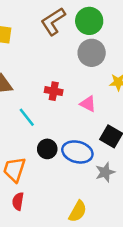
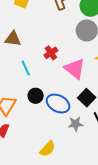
red cross: (54, 91) -> (51, 53), turned 32
pink triangle: (88, 104) -> (75, 69), size x1.6

